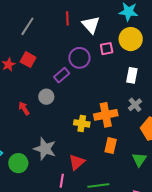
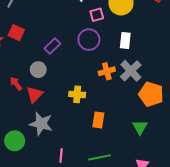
purple circle: (79, 58) -> (89, 40), moved
gray cross: (135, 105) -> (131, 71), size x1.5
orange cross: (106, 115) -> (107, 71), moved, size x0.7
orange rectangle: (111, 146) -> (98, 120), moved
red triangle: (77, 162) -> (34, 94), moved

